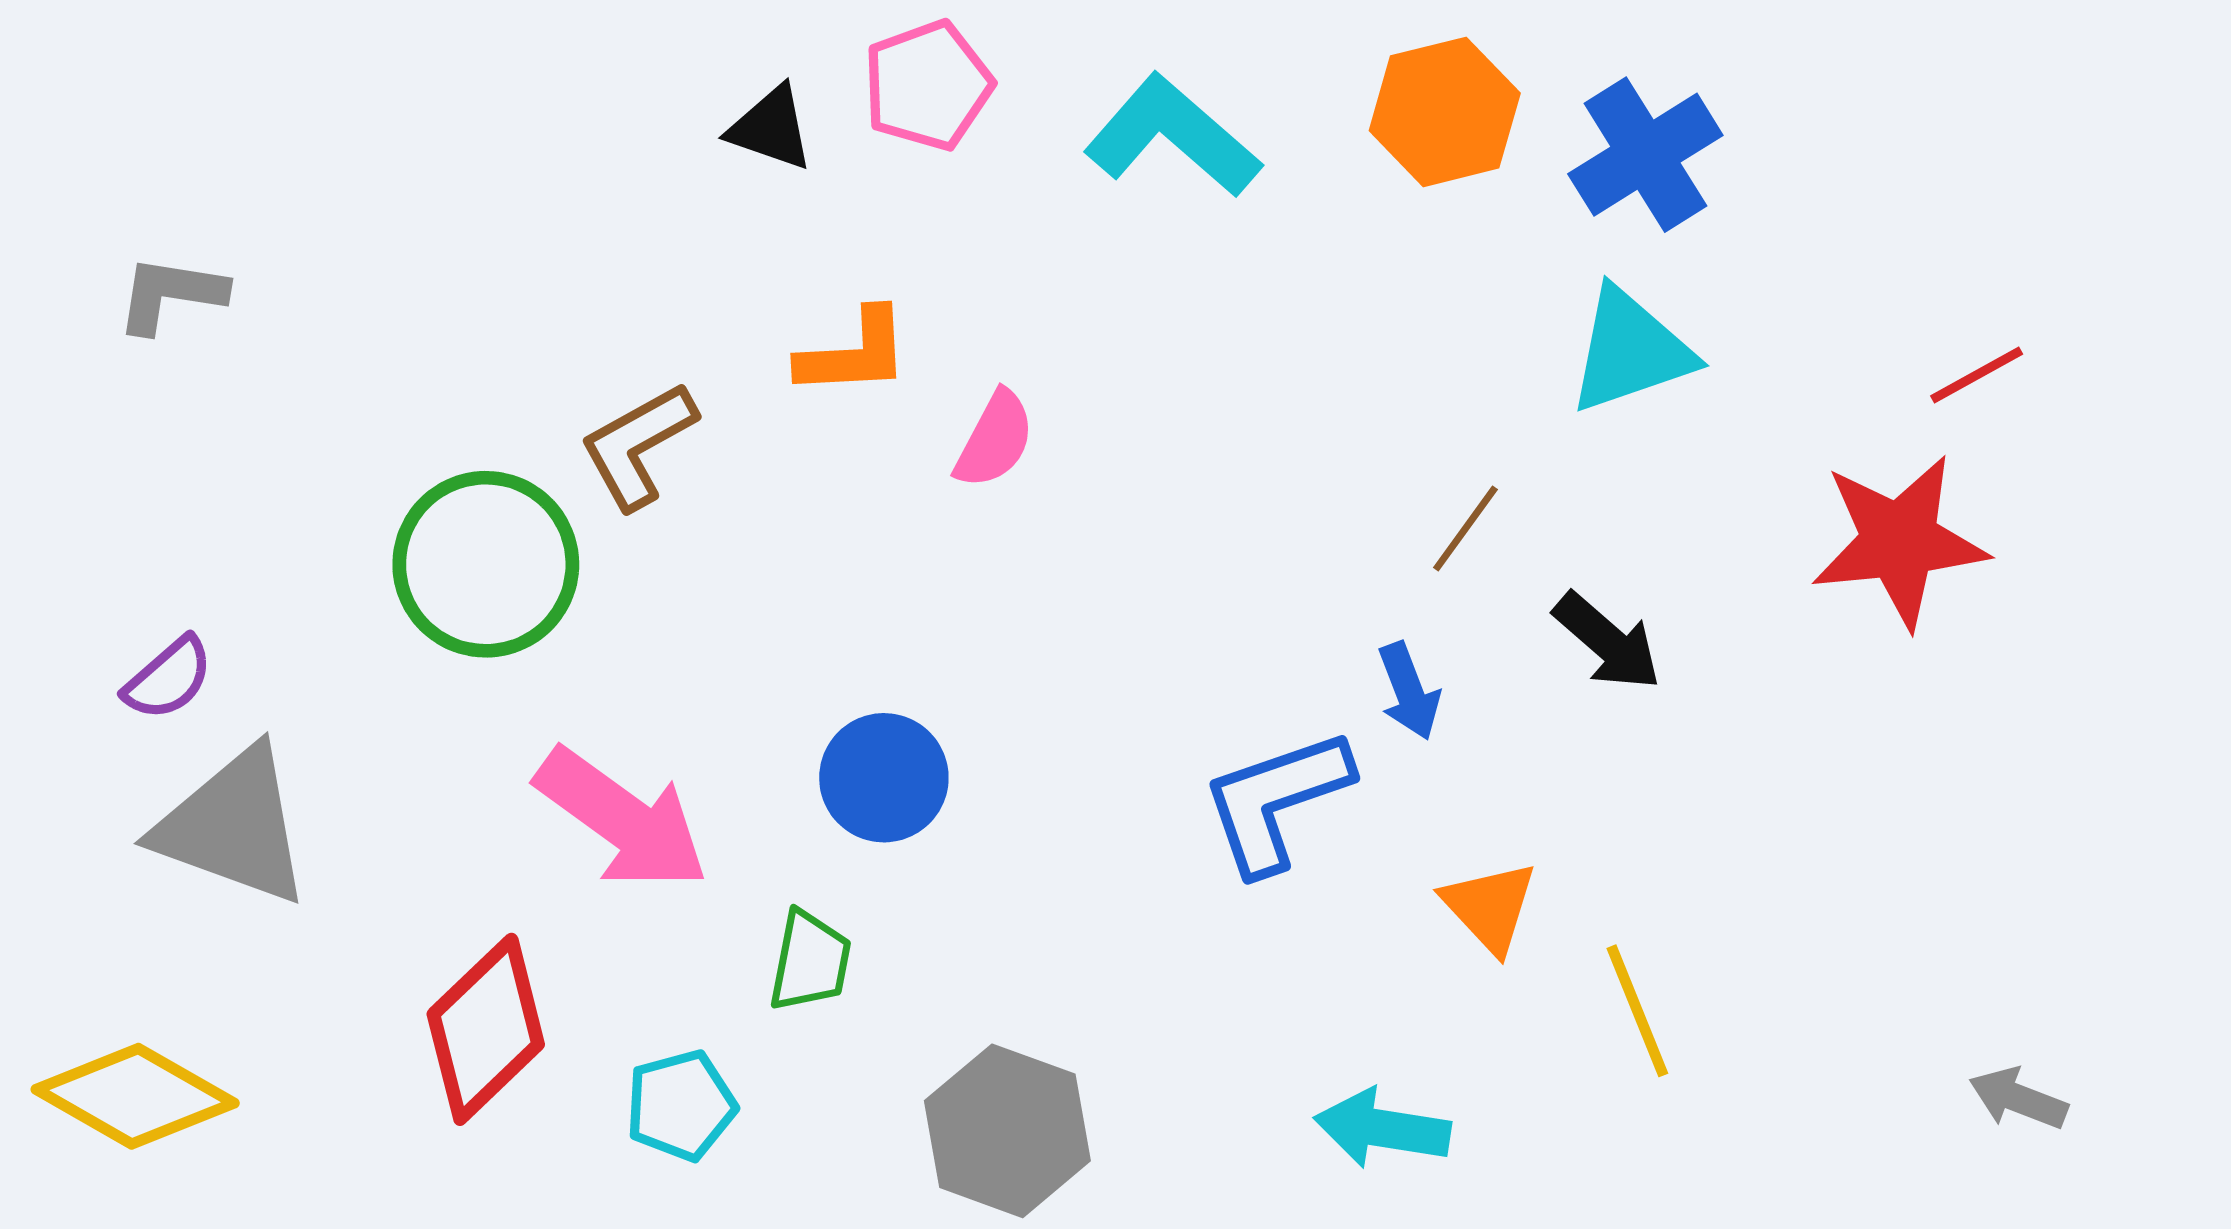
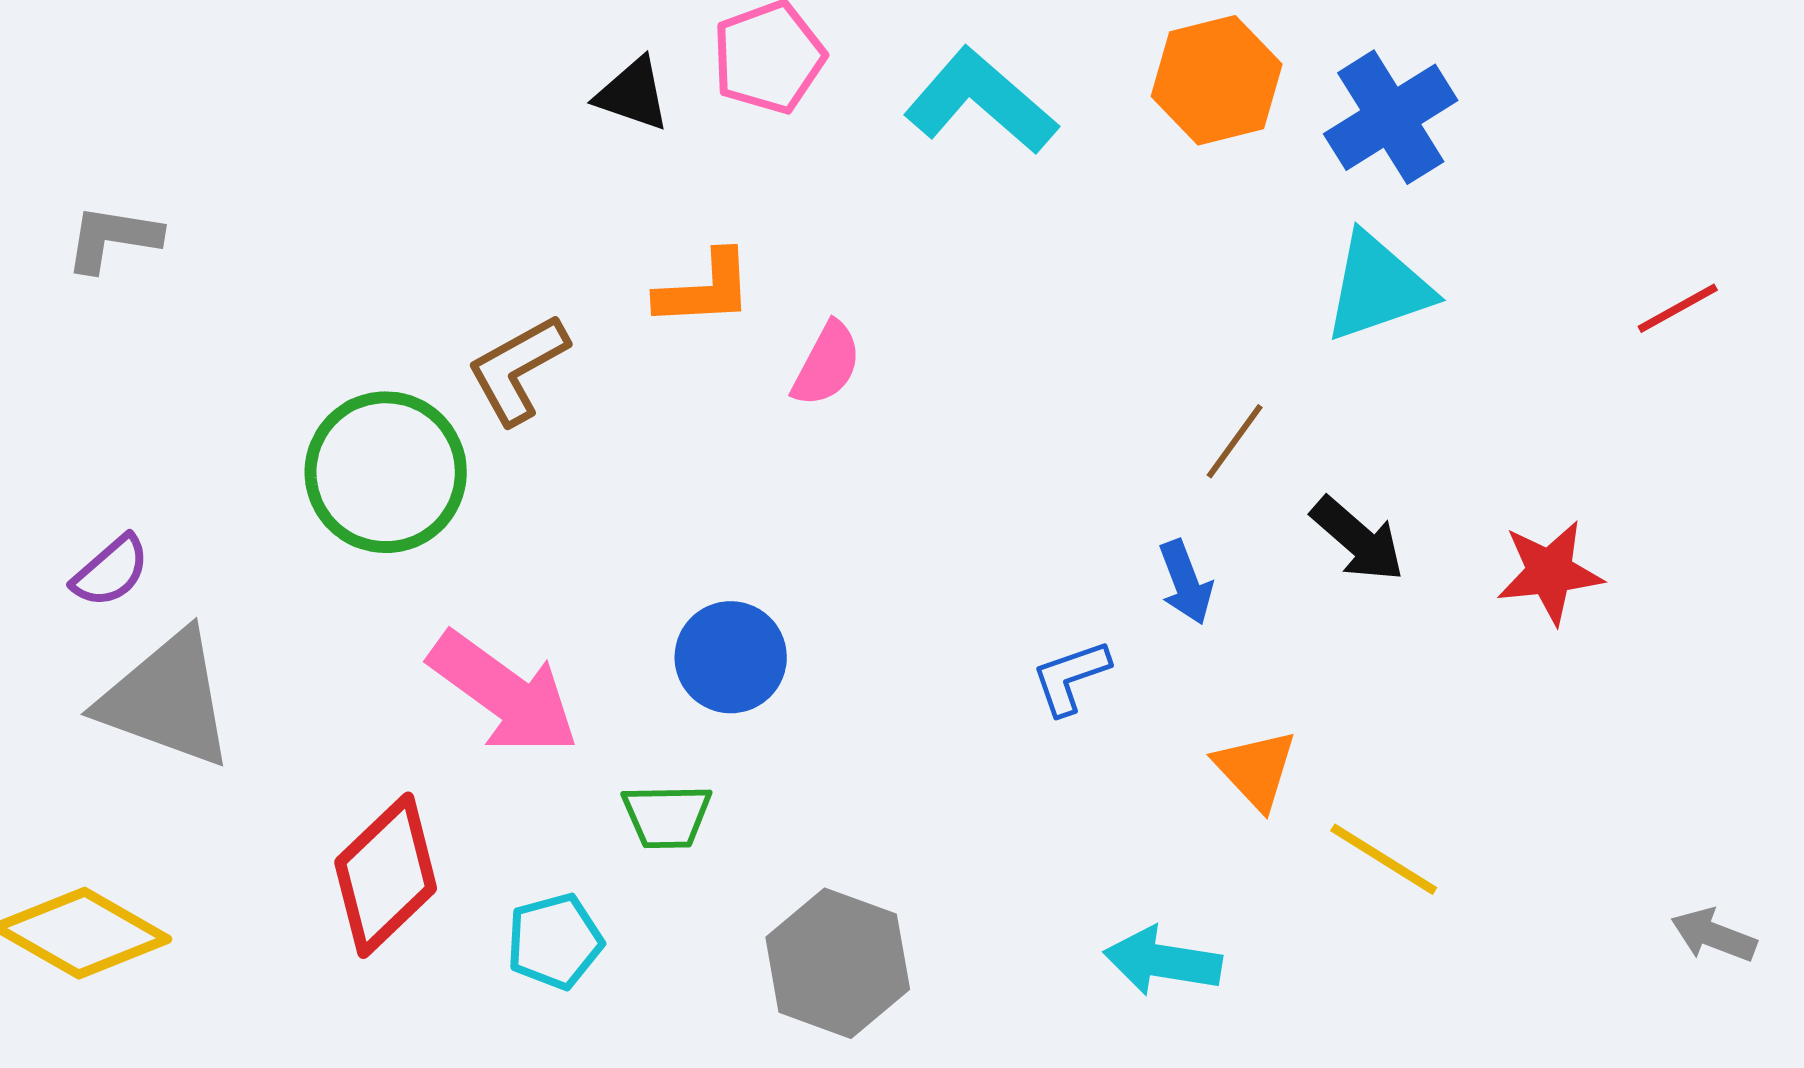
red star: (1899, 541) -> (1550, 572), moved, size x0.7
blue L-shape: (1276, 801) -> (1071, 677), size x0.6
green trapezoid: (810, 961) -> (667, 816), turned 78
yellow line: (1637, 1011) -> (1384, 859), turned -36

